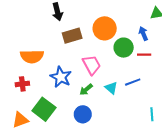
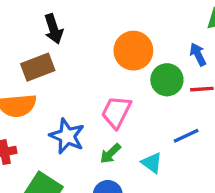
brown rectangle: (72, 36) -> (38, 67), moved
pink trapezoid: (92, 65) -> (116, 112), turned -120
cyan triangle: (111, 88) -> (152, 163), moved

